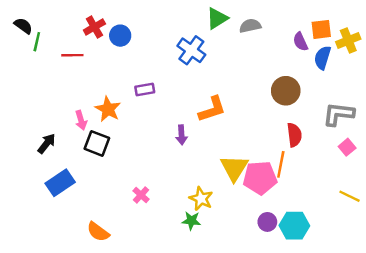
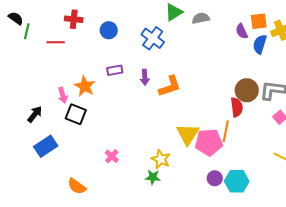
red cross: (94, 27) -> (74, 19), turned 36
blue circle: (120, 36) -> (109, 30), moved
brown circle: (286, 91) -> (247, 90), moved
purple arrow: (181, 135) -> (145, 77), moved

